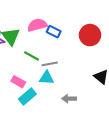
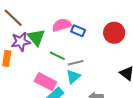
cyan triangle: (47, 78) -> (73, 77), turned -42
pink rectangle: (18, 82) -> (45, 82), size x1.5

